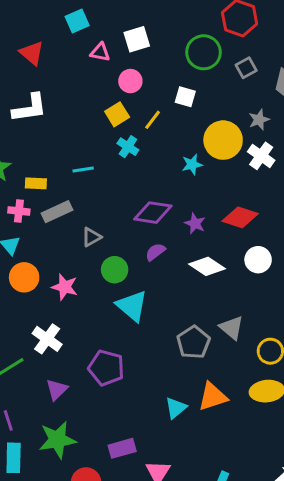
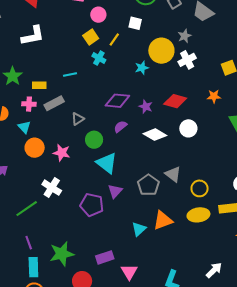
white cross: (261, 156) -> (187, 60), turned 30
purple triangle: (57, 390) -> (115, 191), moved

